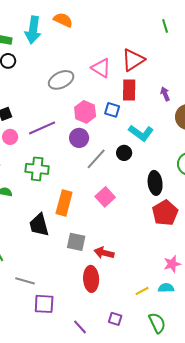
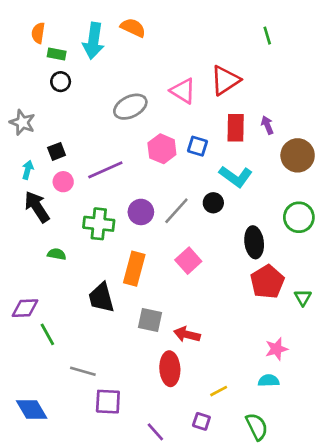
red rectangle: (129, 90) -> (236, 128), moved
purple circle: (79, 138) -> (141, 212), moved
yellow line: (142, 291) -> (219, 391), moved

